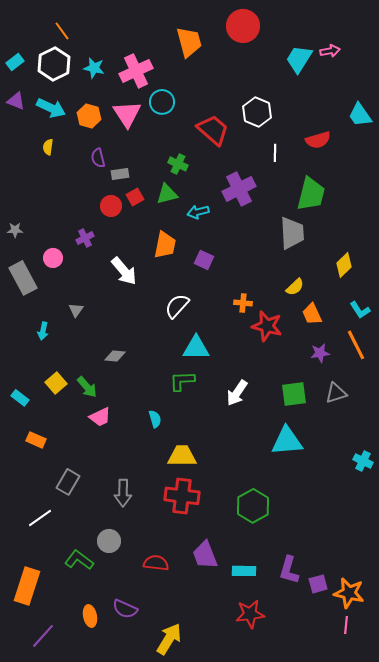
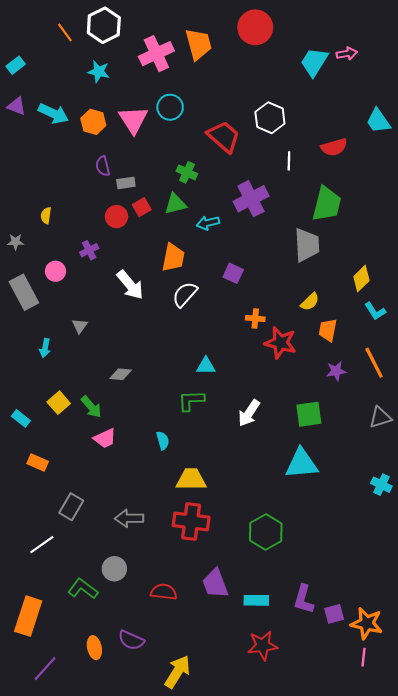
white hexagon: (54, 64) -> (104, 25), moved
pink cross: (136, 71) -> (156, 54), moved
yellow semicircle: (48, 147) -> (46, 216), moved
purple square: (204, 260) -> (233, 273), moved
white semicircle: (177, 306) -> (185, 294), moved
cyan L-shape: (360, 310) -> (375, 311), moved
orange trapezoid: (312, 314) -> (328, 330), turned 35
cyan triangle: (196, 348) -> (206, 366), size x0.7
gray triangle: (336, 393) -> (380, 417), moved
gray arrow: (123, 493) -> (129, 518), turned 88

